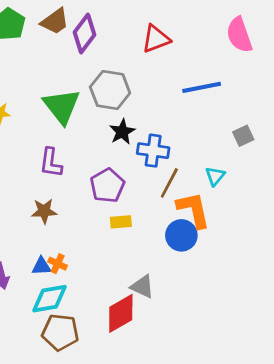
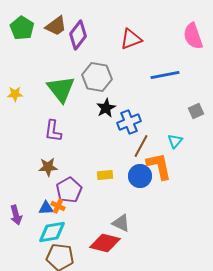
blue cross: (153, 151) -> (129, 122), turned -30
purple pentagon: (107, 186) -> (69, 190), moved
blue circle: (181, 235) -> (140, 176), moved
red diamond: (121, 313) -> (105, 243), turned 44

